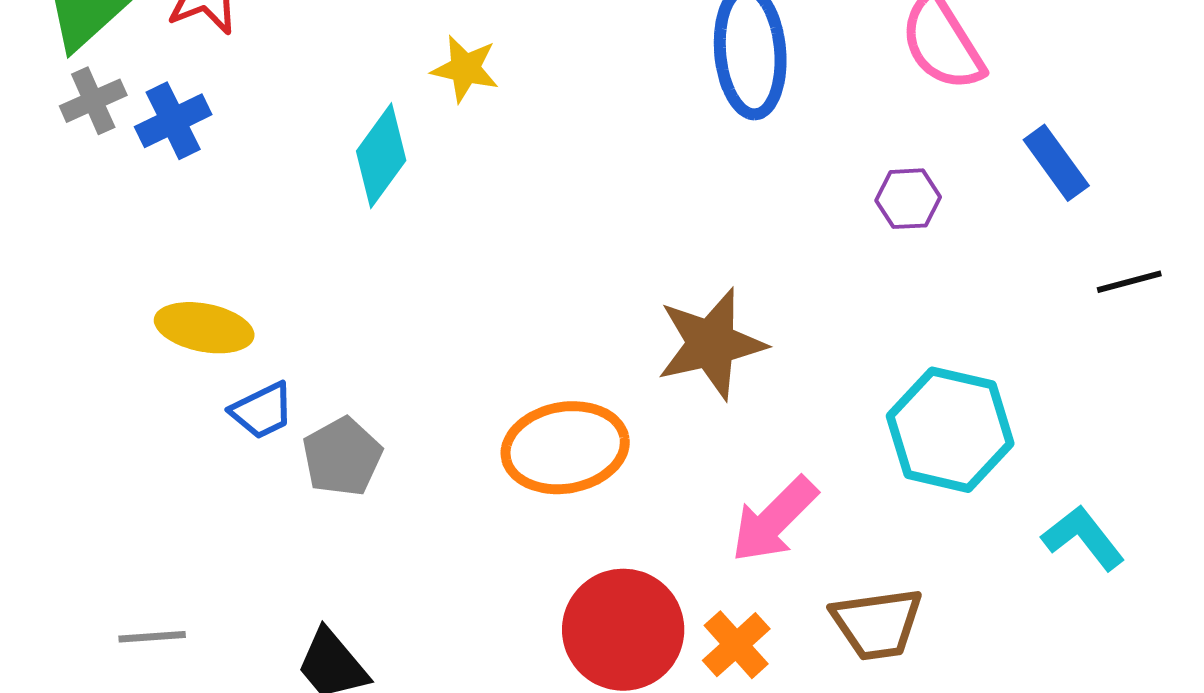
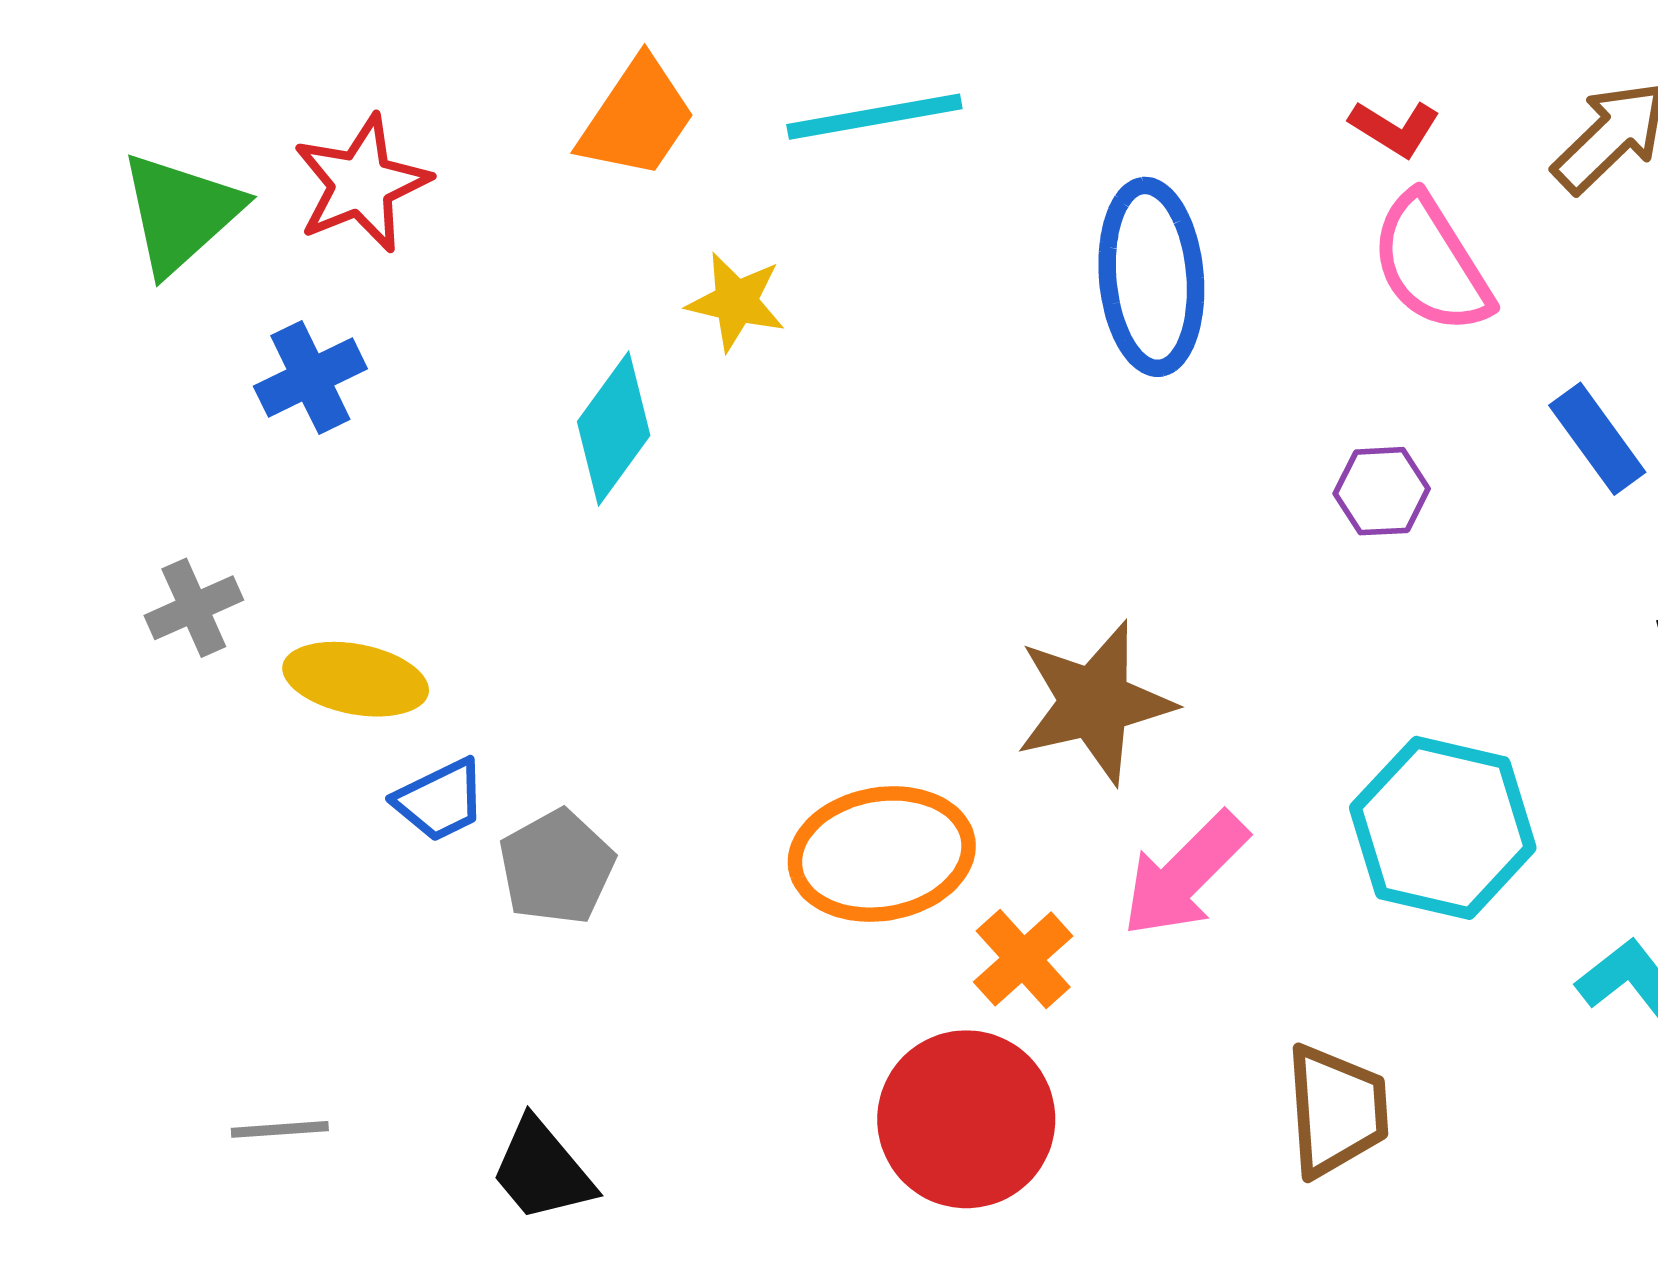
gray cross: (93, 101) -> (194, 608), moved
pink arrow: (774, 520) -> (1185, 874), moved
brown trapezoid: (877, 624) -> (1336, 1111), turned -86
orange cross: (736, 645) -> (1023, 959), moved

